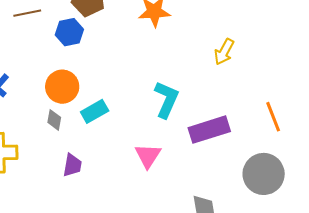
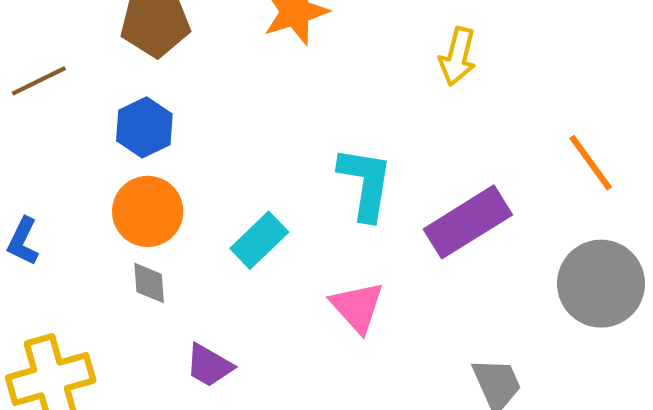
blue hexagon: (69, 32) -> (144, 127), moved
cyan rectangle: (95, 111) -> (259, 240), moved
purple trapezoid: (72, 165) -> (209, 365), turned 125

